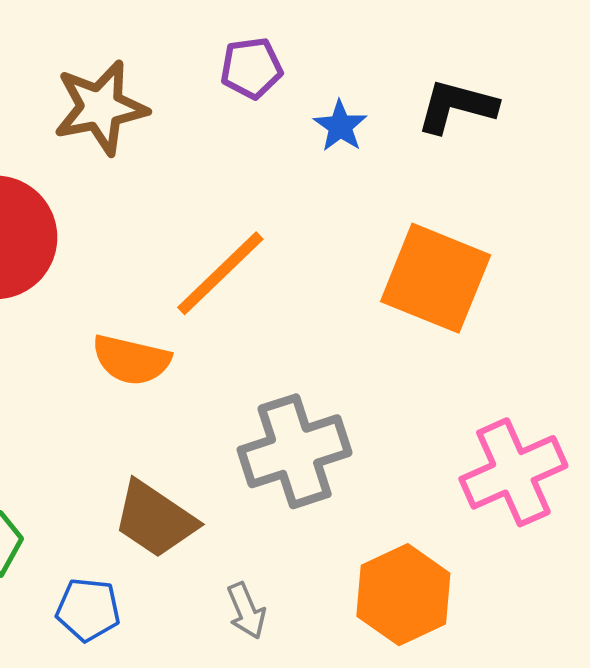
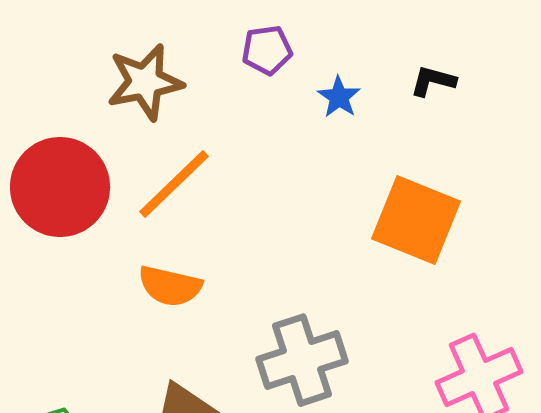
black L-shape: (457, 106) -> (433, 81), size x0.7
orange line: (220, 273) -> (174, 184), moved

